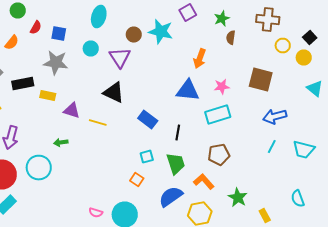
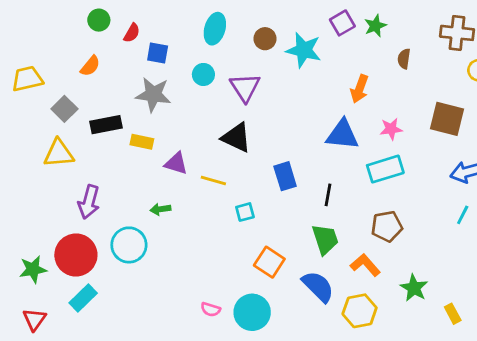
green star: (222, 18) -> (375, 26), moved
red semicircle: (36, 28) -> (132, 33), moved
brown circle: (134, 34) -> (265, 39), moved
blue rectangle: (148, 120) -> (285, 176), turned 36
cyan square: (147, 156) -> (245, 212), moved
orange square: (137, 180) -> (269, 262), size x1.5
blue semicircle: (171, 196) -> (318, 287), turned 80

